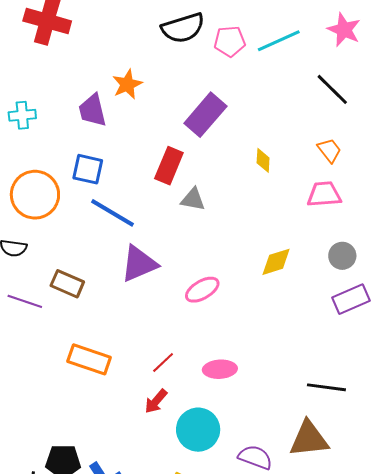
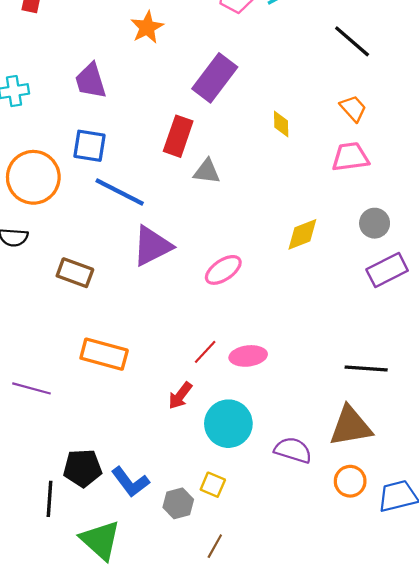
orange star: (127, 84) -> (147, 27), moved
purple line: (25, 301) -> (32, 388), moved
red line: (163, 363) -> (205, 352), moved

